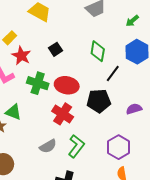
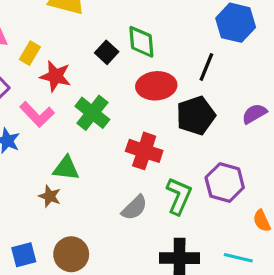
green diamond: (98, 51) -> (141, 42), moved
green cross: (38, 83) -> (92, 113), turned 35
red ellipse: (67, 85) -> (156, 86), moved
purple hexagon: (119, 147) -> (225, 183), moved

